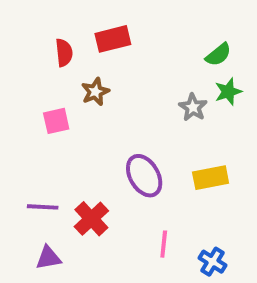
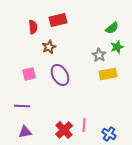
pink square: (56, 121) -> (29, 74), moved
purple ellipse: (144, 176) -> (60, 75), moved
yellow rectangle: (211, 178) -> (108, 74), moved
red cross: (91, 219) -> (64, 130), moved

